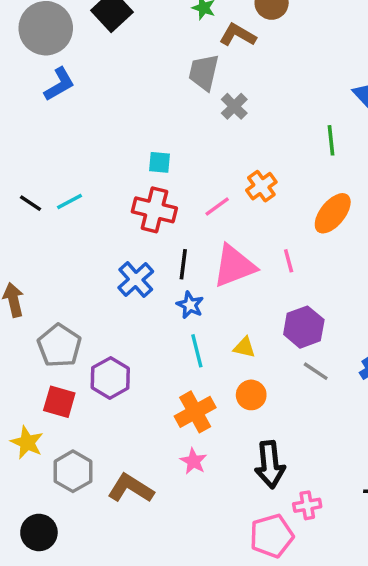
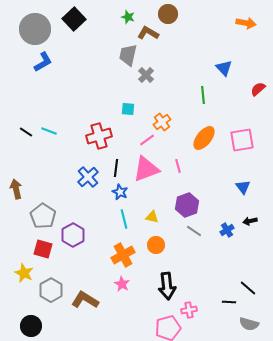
cyan square: (159, 162) -> (128, 109), moved
cyan line: (70, 201) -> (49, 131), turned 49
pink line: (217, 206) -> (147, 140), moved
red cross: (154, 210) -> (99, 136), turned -30

